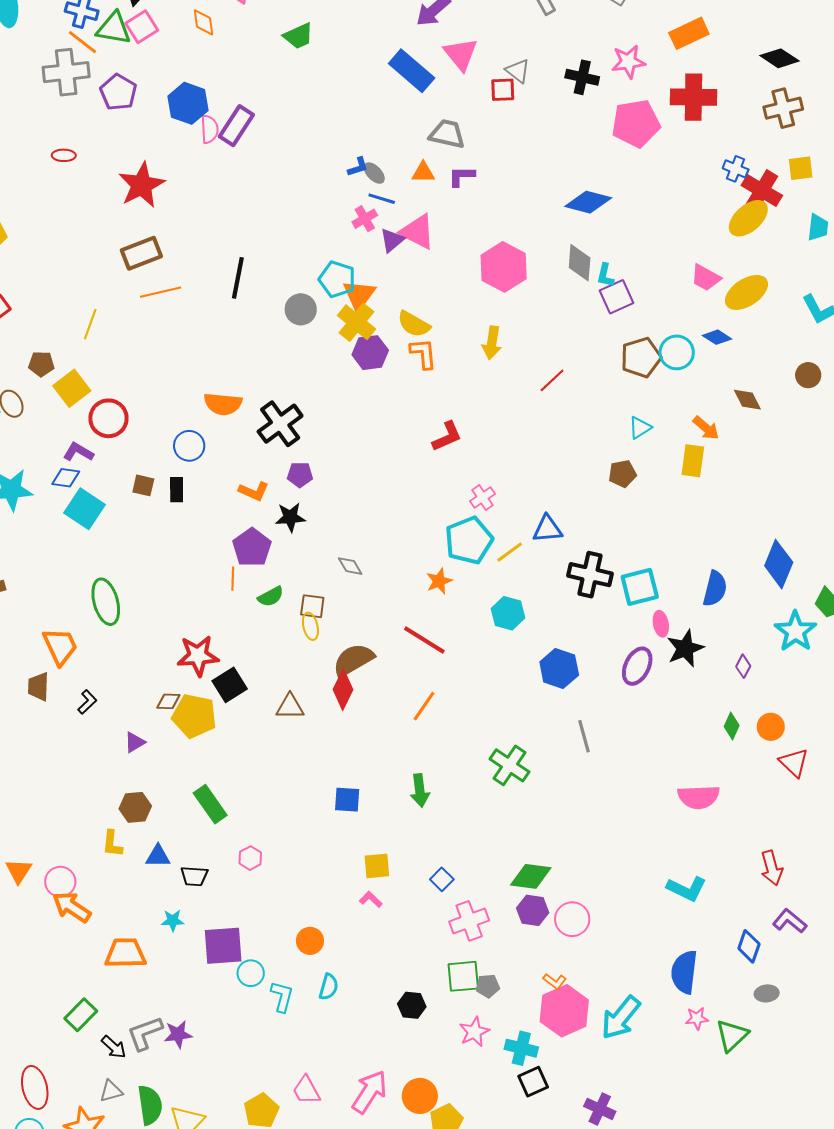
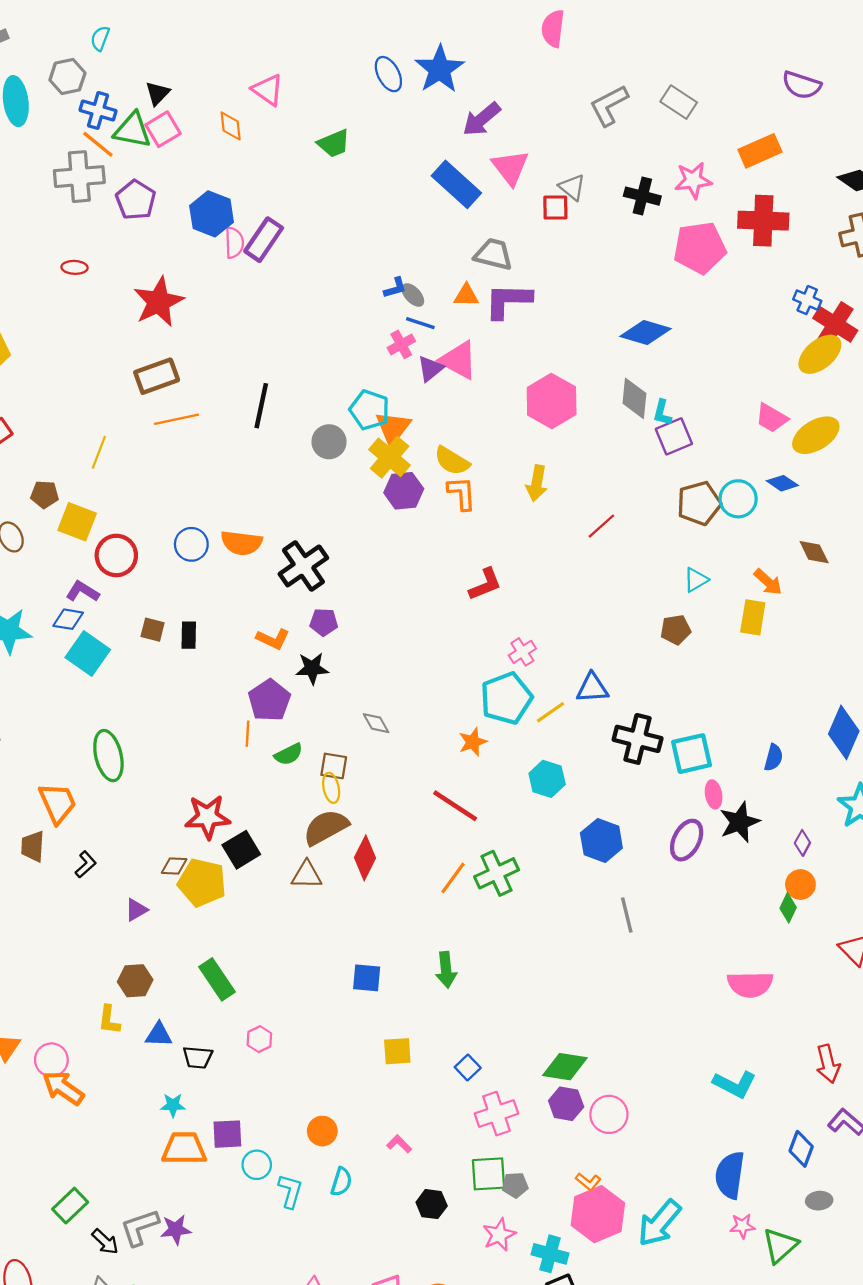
purple L-shape: (462, 176) -> (508, 301), size x1.6
yellow square: (72, 388) -> (77, 522), turned -33
blue circle: (189, 446) -> (191, 544), moved
blue semicircle: (715, 589) -> (774, 758), size x0.7
brown semicircle: (353, 660) -> (326, 827), moved
orange circle: (771, 727) -> (800, 885), moved
green cross: (510, 765) -> (497, 873), moved, turned 30
pink L-shape: (371, 899) -> (399, 1144), moved
purple square: (223, 946) -> (227, 1134), size x0.7
orange trapezoid: (125, 953) -> (184, 1148), moved

